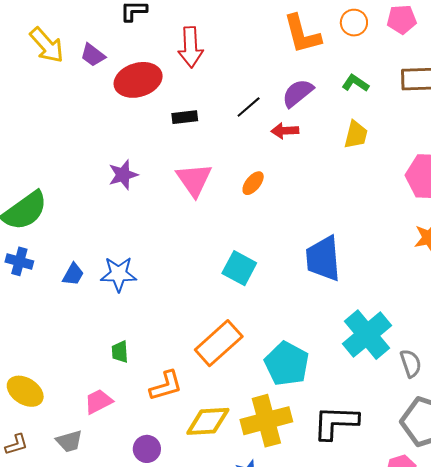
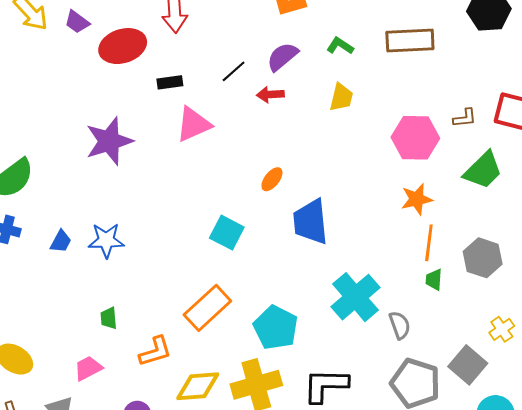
purple star: (123, 175) -> (109, 141), size x1.6
pink triangle: (194, 180) -> (193, 124), moved, turned 42
orange ellipse: (253, 183) -> (272, 179), moved

